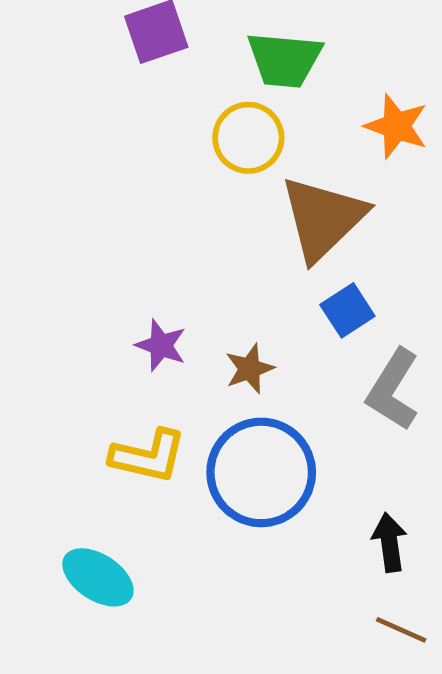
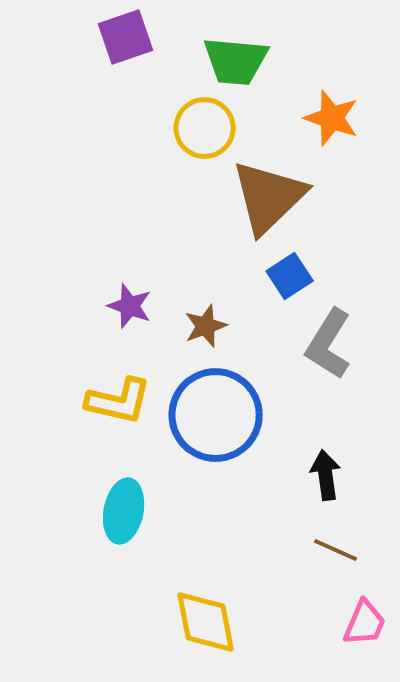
cyan ellipse: (98, 577) -> (124, 511), moved, turned 68

